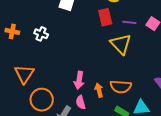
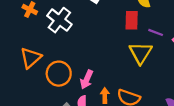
white cross: (41, 34) -> (59, 20), size x1.6
orange circle: (42, 100) -> (59, 74), moved

